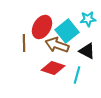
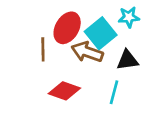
black triangle: (87, 51) -> (127, 60), turned -36
red diamond: (53, 68) -> (64, 91), moved

